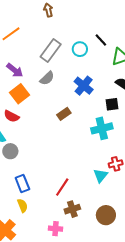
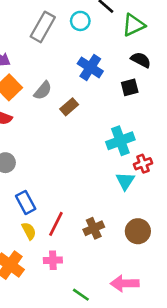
gray semicircle: (47, 78) -> (43, 90), moved
cyan cross: (102, 128) -> (120, 141), moved
red line: (62, 187) -> (56, 224), moved
pink cross: (56, 229) -> (53, 260), moved

